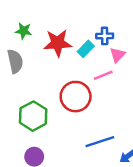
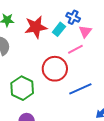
blue cross: (105, 36) -> (73, 17), turned 32
blue line: (100, 142) -> (80, 89), moved

